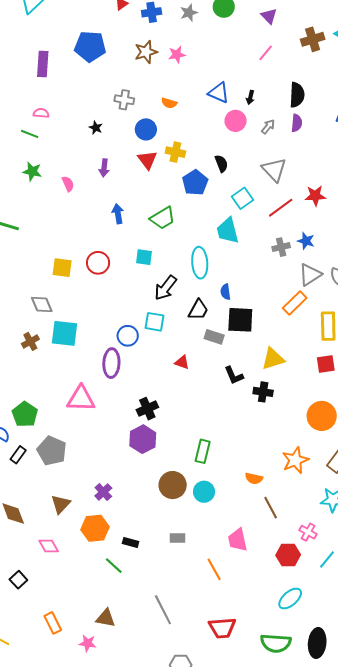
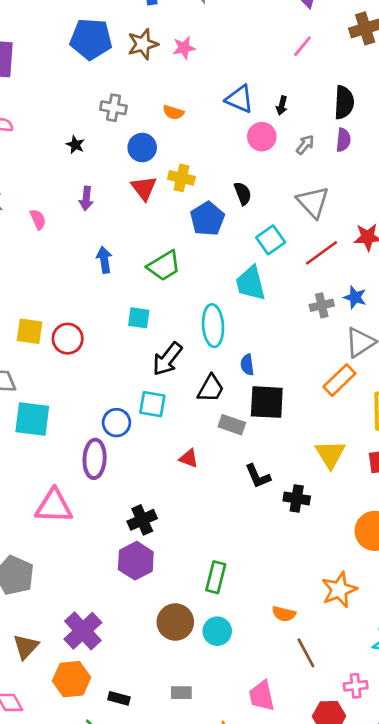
blue pentagon: (90, 46) -> (91, 39), moved
red circle: (98, 263) -> (68, 339), moved
yellow triangle: (273, 359) -> (330, 454), moved, turned -45
purple cross: (103, 492) -> (83, 631), size x1.6
pink cross: (308, 532) -> (356, 686), turned -36

